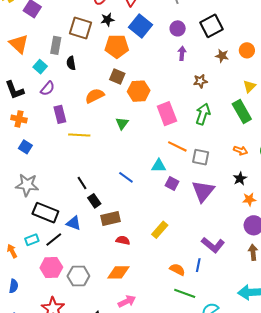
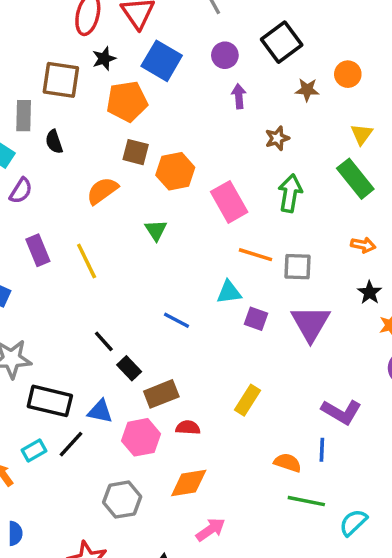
purple rectangle: (60, 114) -> (38, 250), moved
yellow line: (79, 135) -> (87, 261), turned 70
pink hexagon: (51, 267) -> (141, 437), moved

